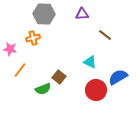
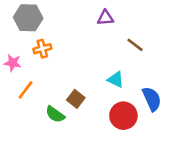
gray hexagon: (44, 14) -> (28, 18), moved
blue semicircle: (118, 77) -> (152, 99), turned 96
green semicircle: (43, 89) -> (55, 114), turned 56

